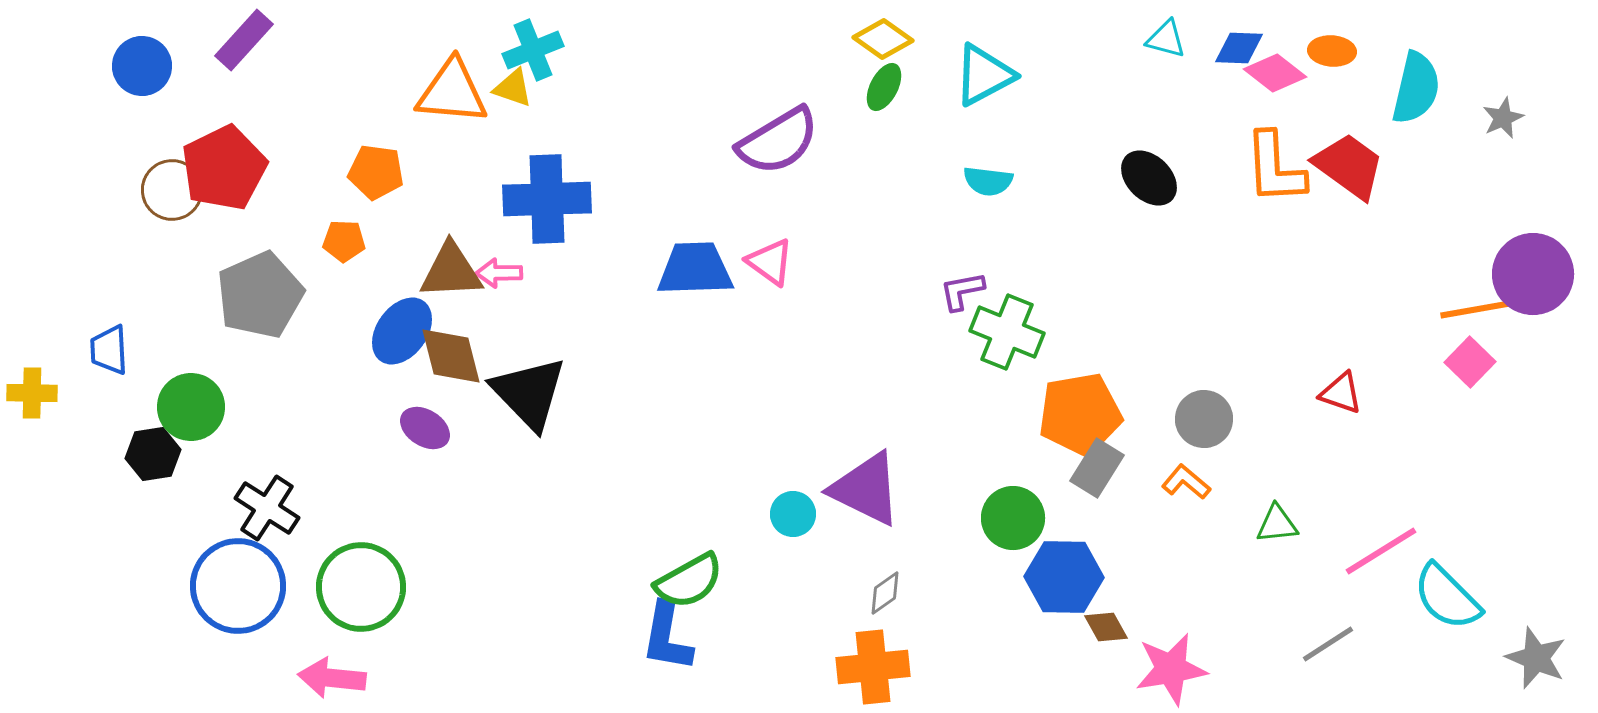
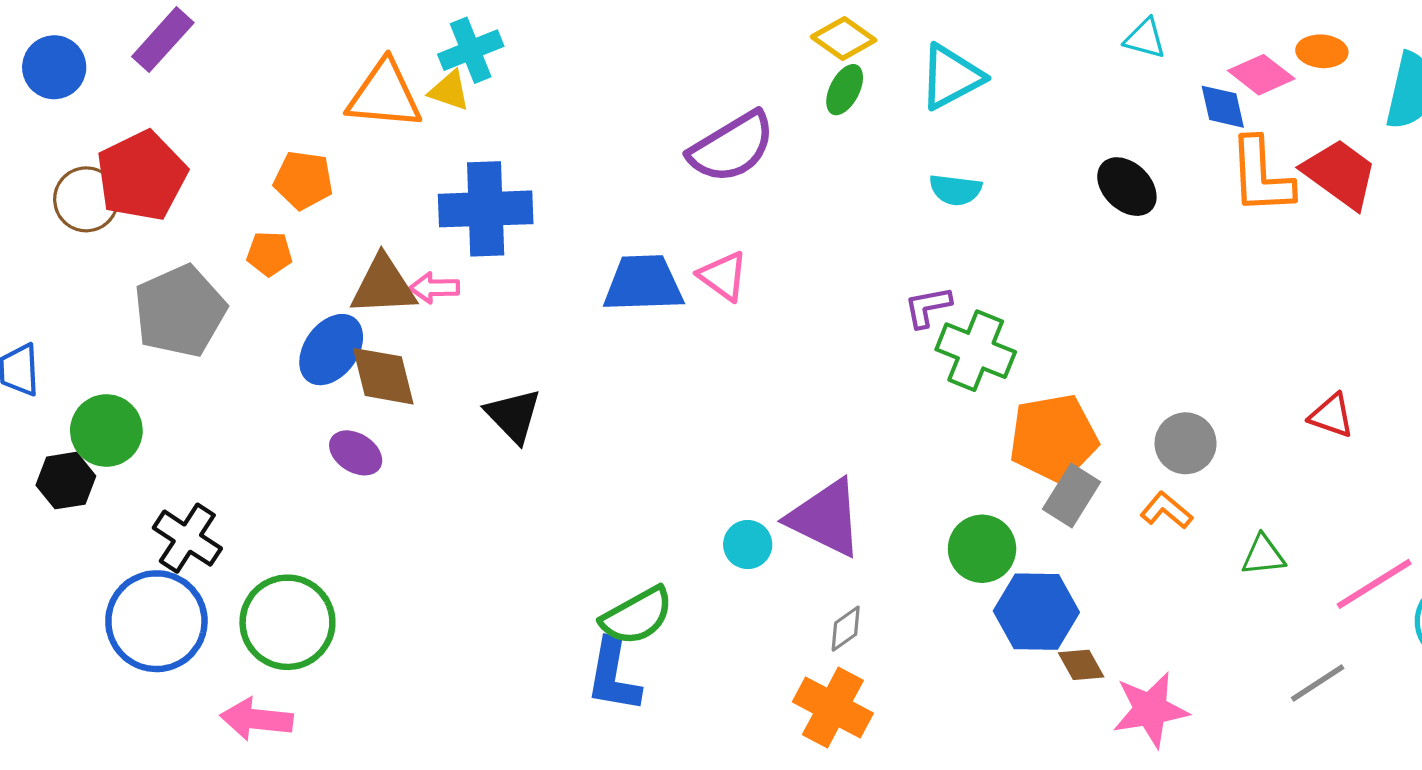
blue diamond: (1239, 48) -> (1223, 107), moved, turned 75
black triangle: (529, 393) -> (513, 416), moved, size x0.7
orange cross: (873, 667) -> (833, 707), turned 34

